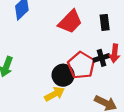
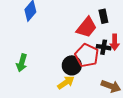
red trapezoid: (70, 22) -> (87, 27), moved
black cross: (101, 58) -> (104, 47), turned 32

